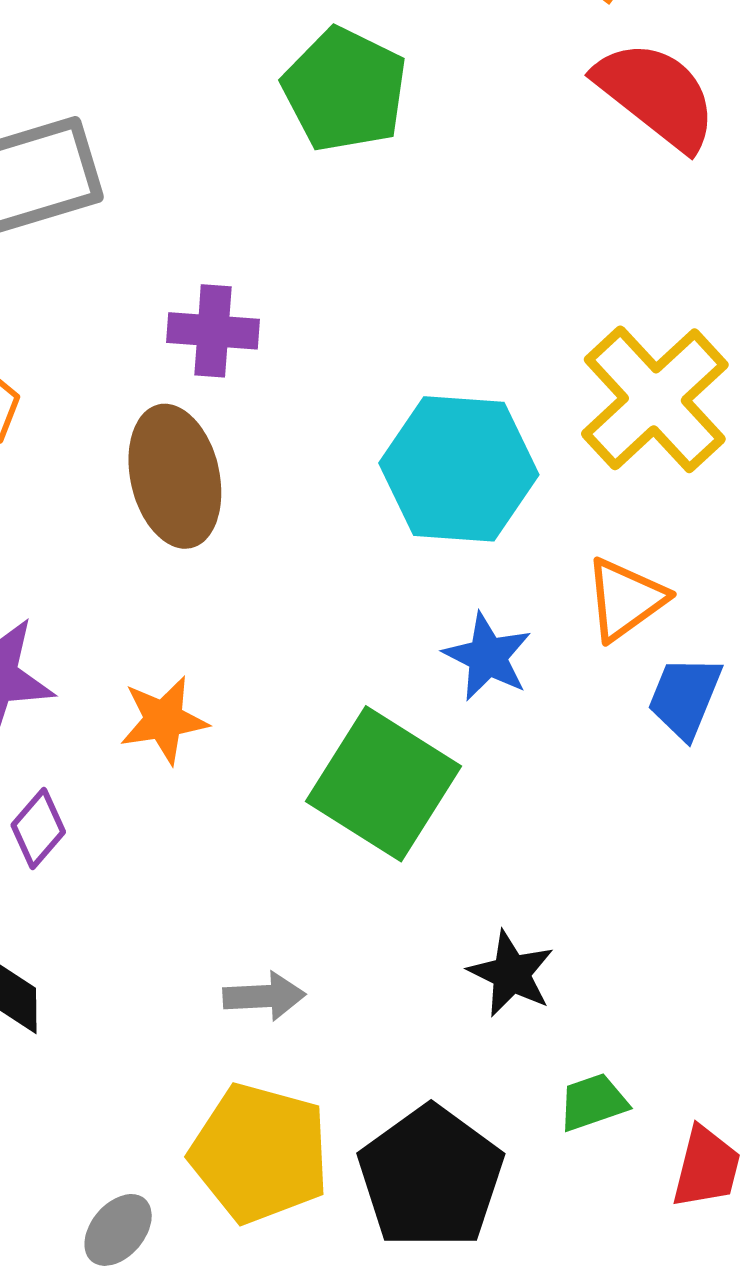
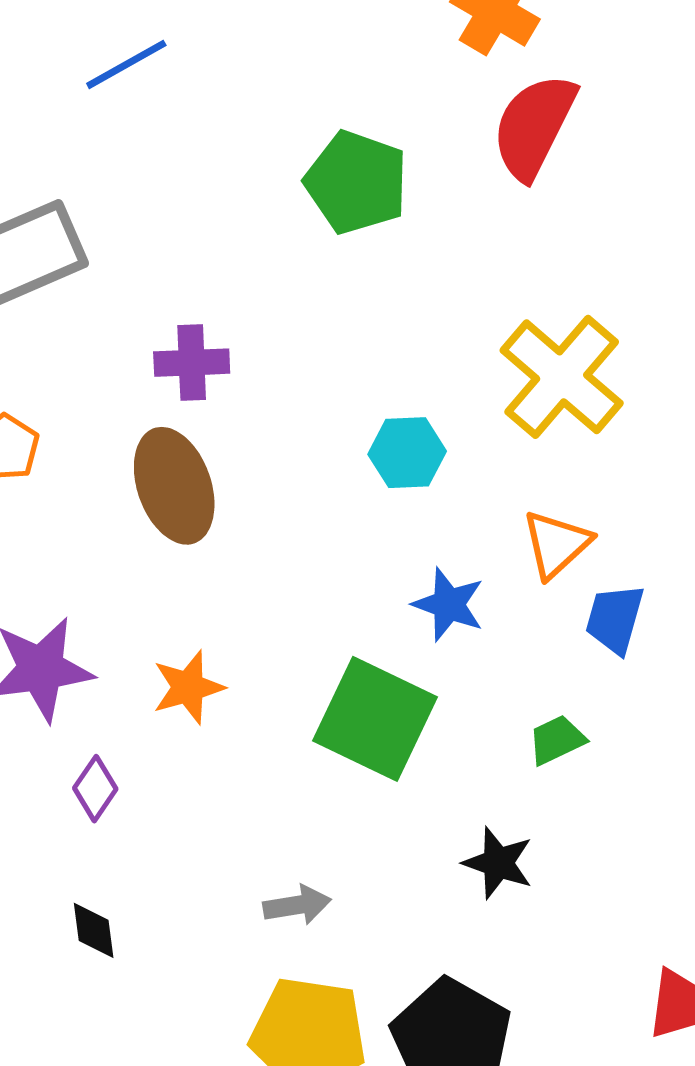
green pentagon: (345, 90) -> (356, 182), moved
red semicircle: (656, 95) -> (534, 126), turned -95
cyan hexagon: (459, 469) -> (407, 453), size x0.6
green trapezoid: (593, 1102) -> (557, 740), moved

